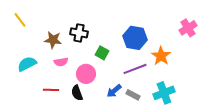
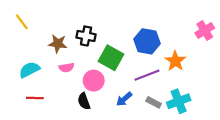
green square: (102, 53) -> (111, 58), size x1.6
red line: (51, 90) -> (35, 98), moved
gray rectangle: (133, 95) -> (154, 102), moved

